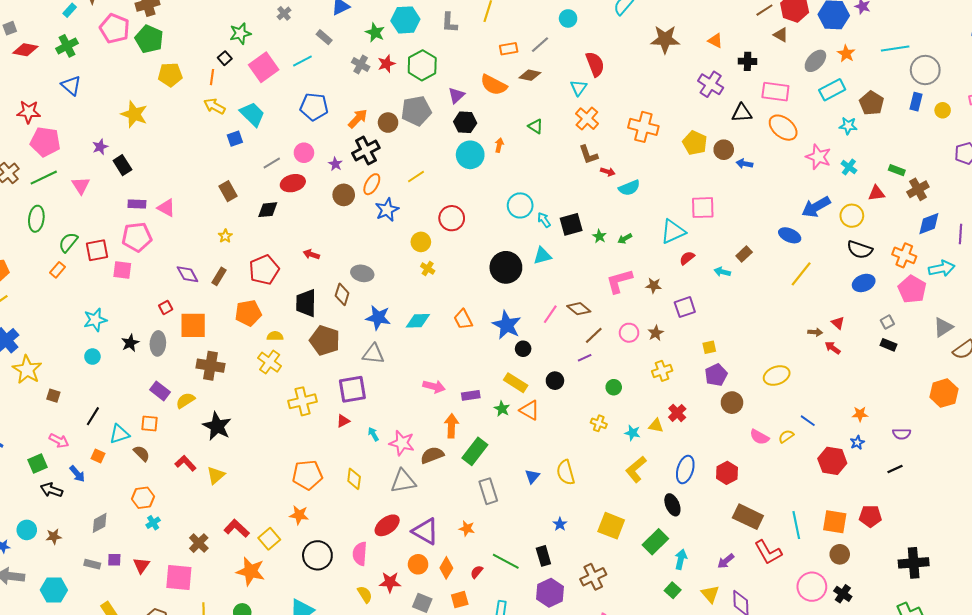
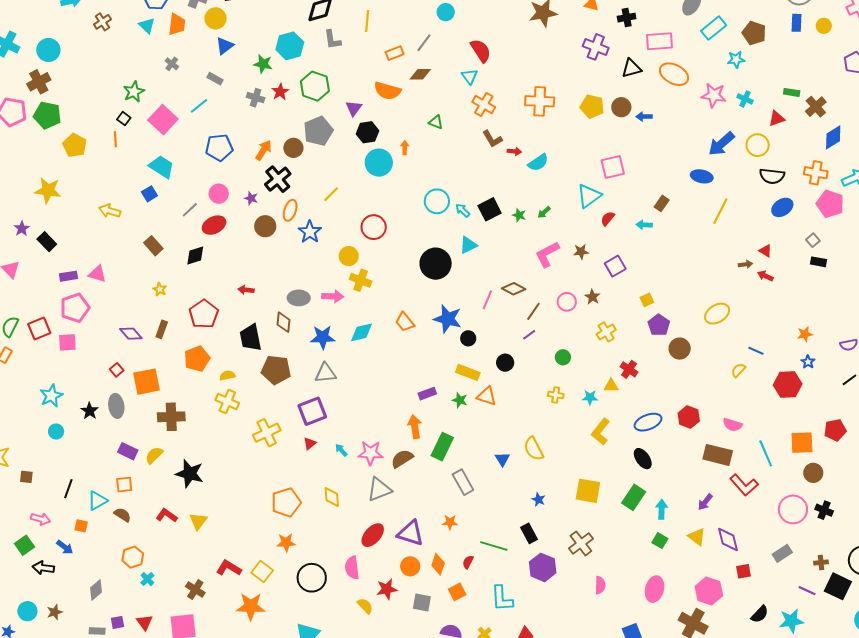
yellow pentagon: (170, 75) -> (75, 145), turned -30
yellow arrow: (214, 106) -> (110, 211), moved
yellow cross: (428, 269) -> (361, 280), size x1.5
pink arrow: (434, 386) -> (333, 296), moved
pink semicircle: (759, 437) -> (732, 425), moved
blue ellipse: (685, 469) -> (648, 422), turned 64

